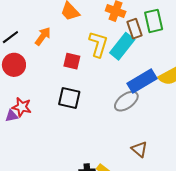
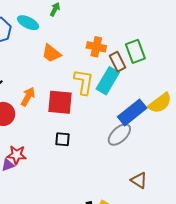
orange arrow: (43, 36) -> (28, 97), moved
red square: (72, 61) -> (60, 102), size x1.5
black square: (69, 98) -> (62, 139), size x0.7

